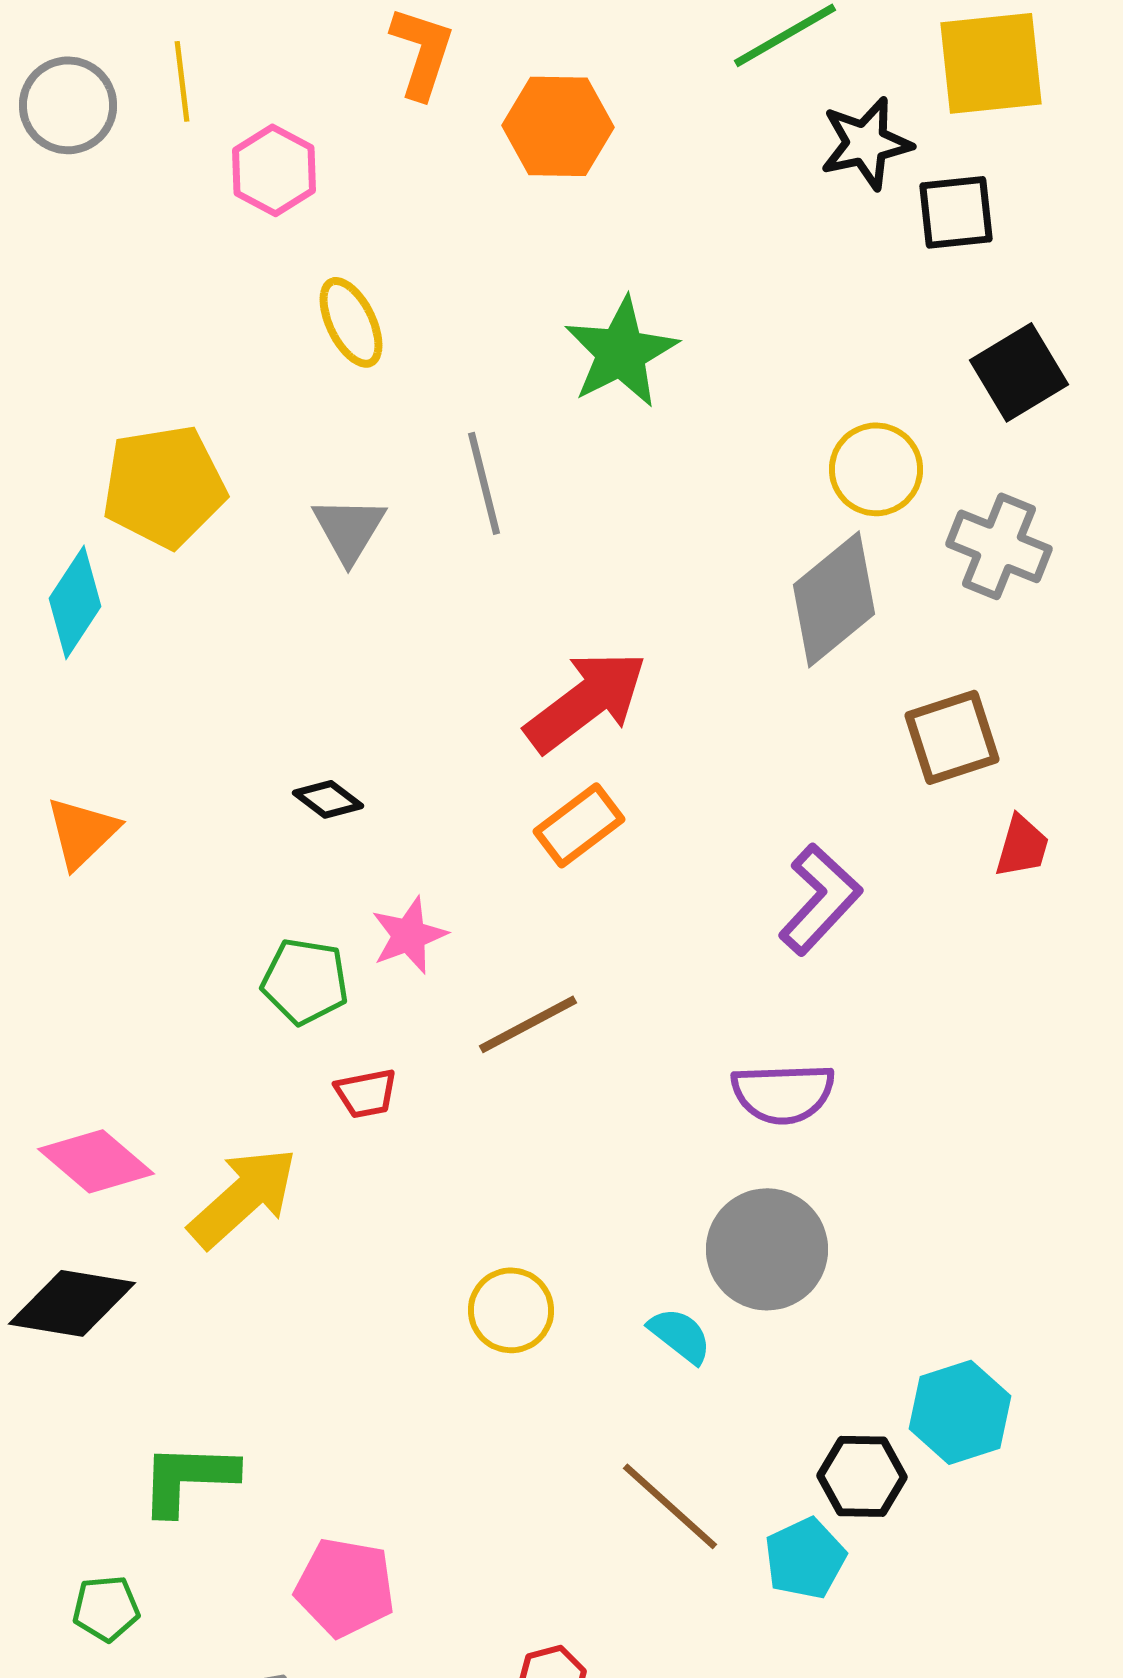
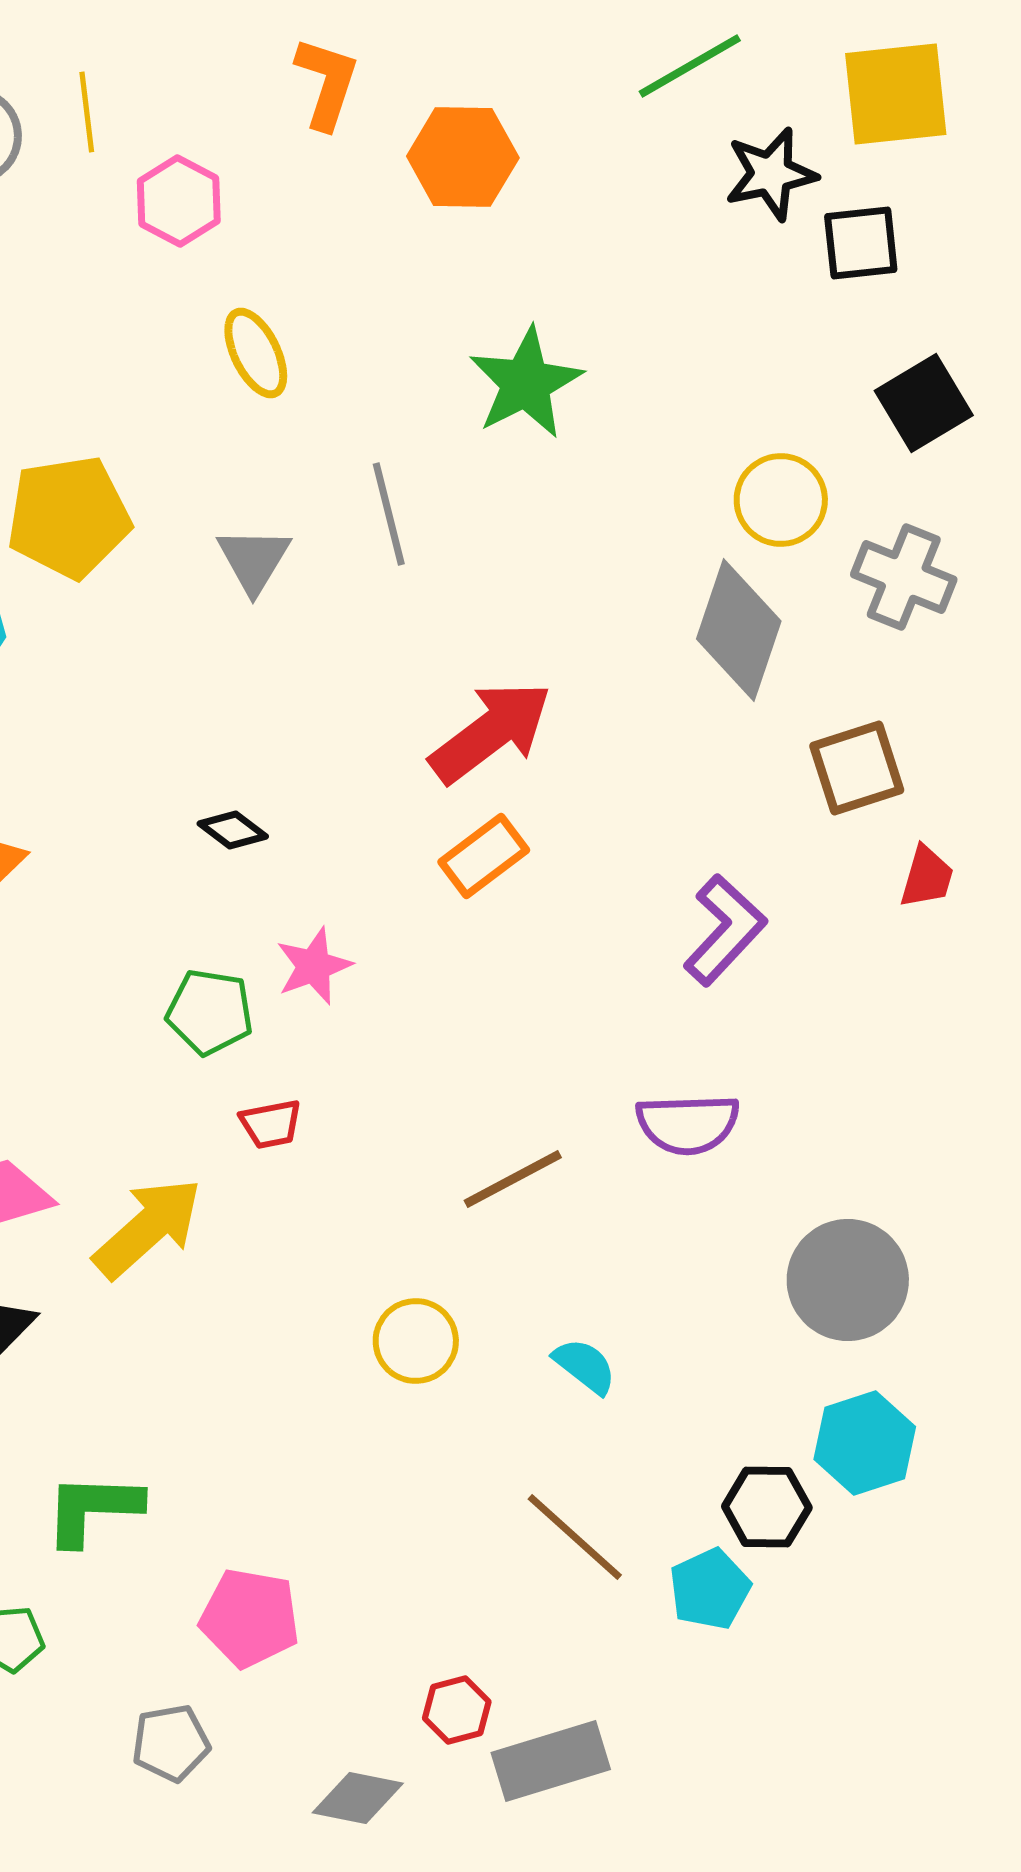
gray diamond: (834, 599) -> (739, 630), turned -32
brown line: (528, 1024) -> (513, 1179), moved
gray circle: (767, 1249) -> (848, 1280), moved

